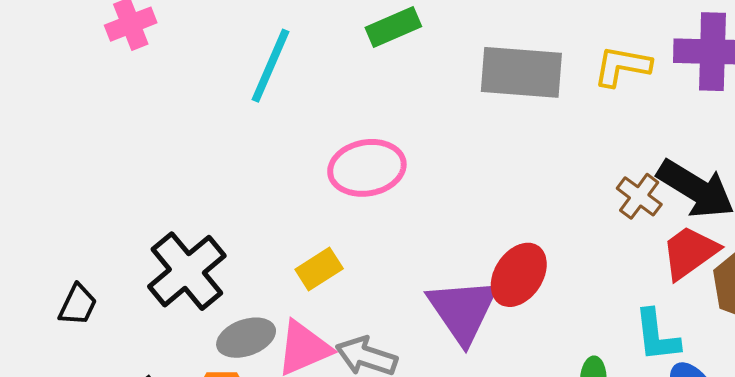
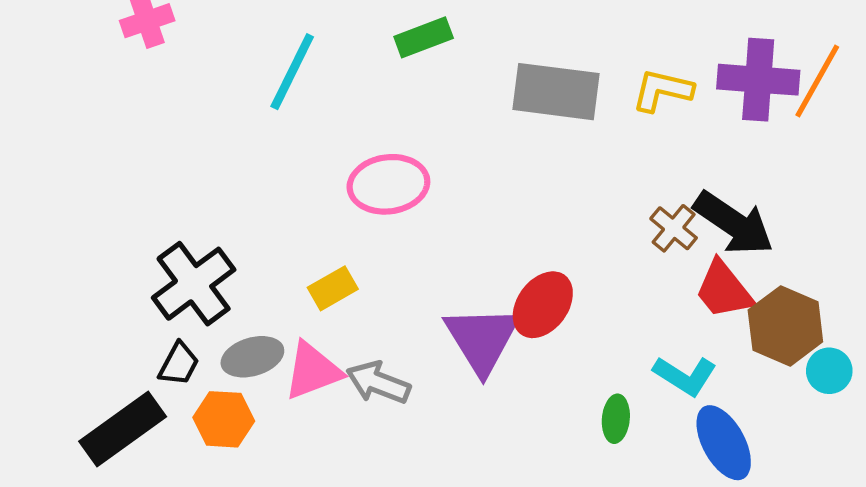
red trapezoid: (690, 252) -> (724, 290), turned -96
black trapezoid: (78, 305) -> (179, 364), moved
cyan L-shape: (657, 336) -> (685, 376), turned -54

